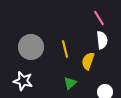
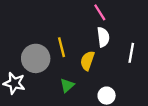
gray circle: (31, 47) -> (36, 58), moved

